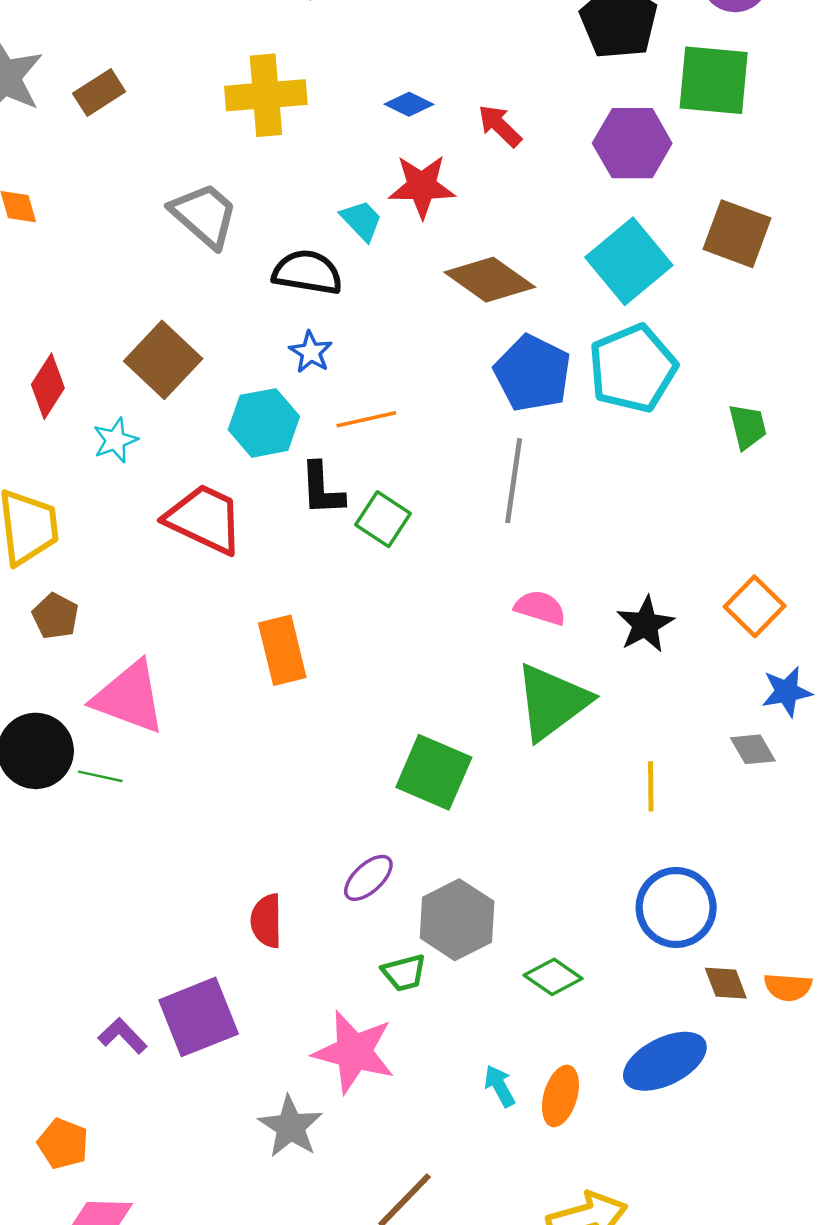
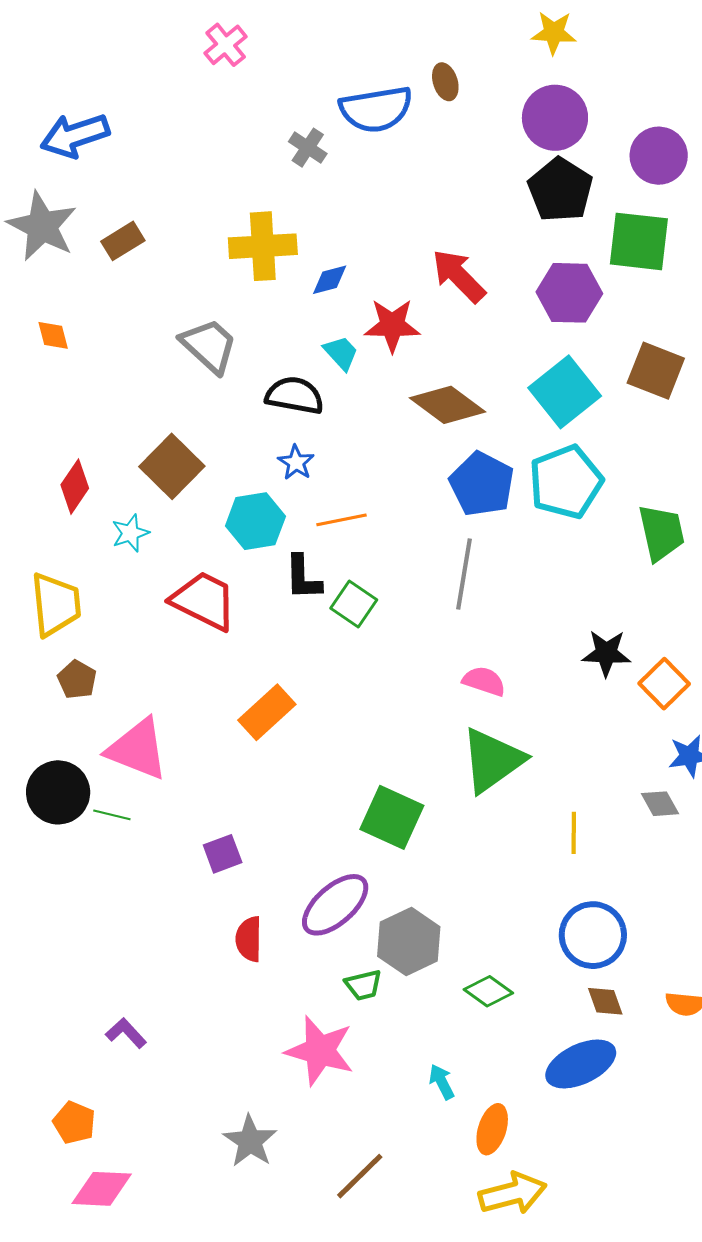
blue diamond: (409, 104) -> (330, 280), moved, turned -42
red arrow: (500, 126) -> (459, 276), size x1.5
green trapezoid: (748, 427) -> (661, 533), size x1.5
black star: (645, 624) -> (606, 653), moved, turned 30
orange rectangle: (282, 650) -> (267, 712), turned 60
purple ellipse: (368, 878) -> (335, 905), size x1.6
brown diamond: (726, 983) -> (605, 1001), moved
purple square: (199, 1017) -> (223, 854), moved, size x0.6
orange ellipse: (560, 1096) -> (492, 1129), moved
gray star: (290, 1127) -> (250, 1141), moved

